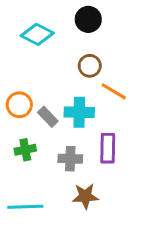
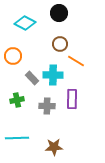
orange circle: (19, 105) -> (13, 56), moved
brown star: (85, 196) -> (54, 147), moved

